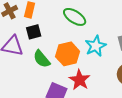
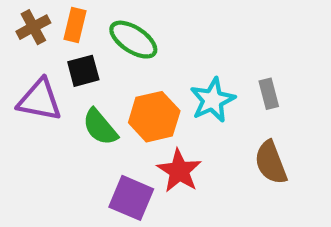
green ellipse: (75, 17) -> (133, 40), moved

